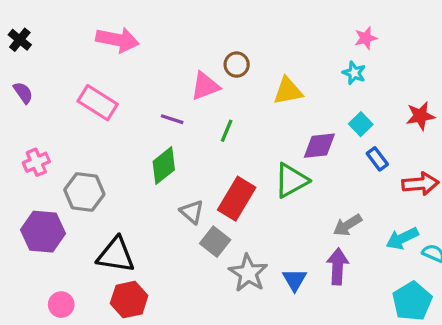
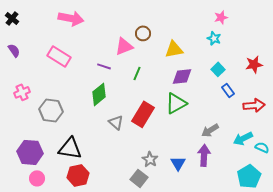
purple diamond: (319, 146) -> (182, 76), moved
purple hexagon: (43, 232) -> (30, 152), moved
gray square: (215, 242) -> (139, 178), moved
gray star: (248, 273) -> (150, 159), size x0.7

